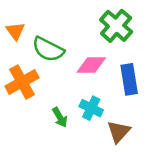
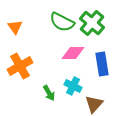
green semicircle: (48, 49) -> (62, 22), moved

